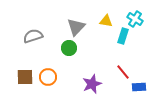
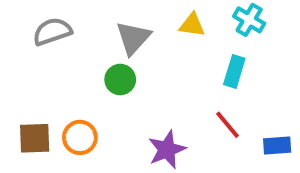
gray semicircle: (33, 36) -> (52, 32), moved
cyan rectangle: (123, 36) -> (234, 71), moved
blue rectangle: (139, 87) -> (277, 145), moved

